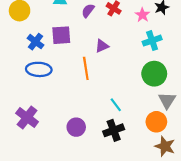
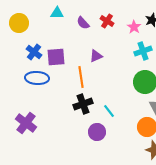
purple semicircle: (88, 11) -> (83, 23), turned -80
purple square: (61, 35) -> (56, 57), moved
purple circle: (76, 127) -> (97, 132), moved
black cross: (114, 130) -> (83, 104), moved

